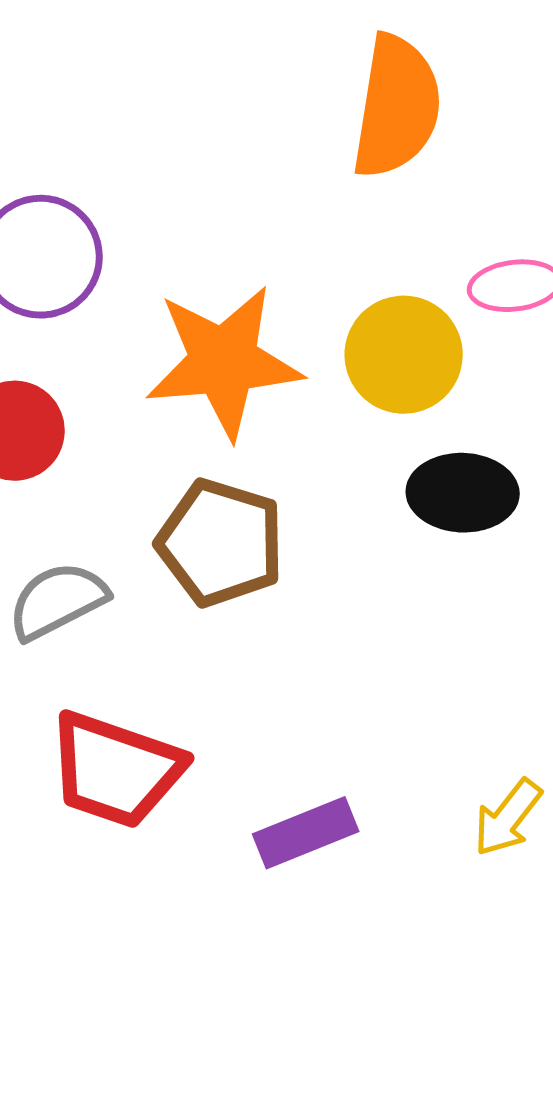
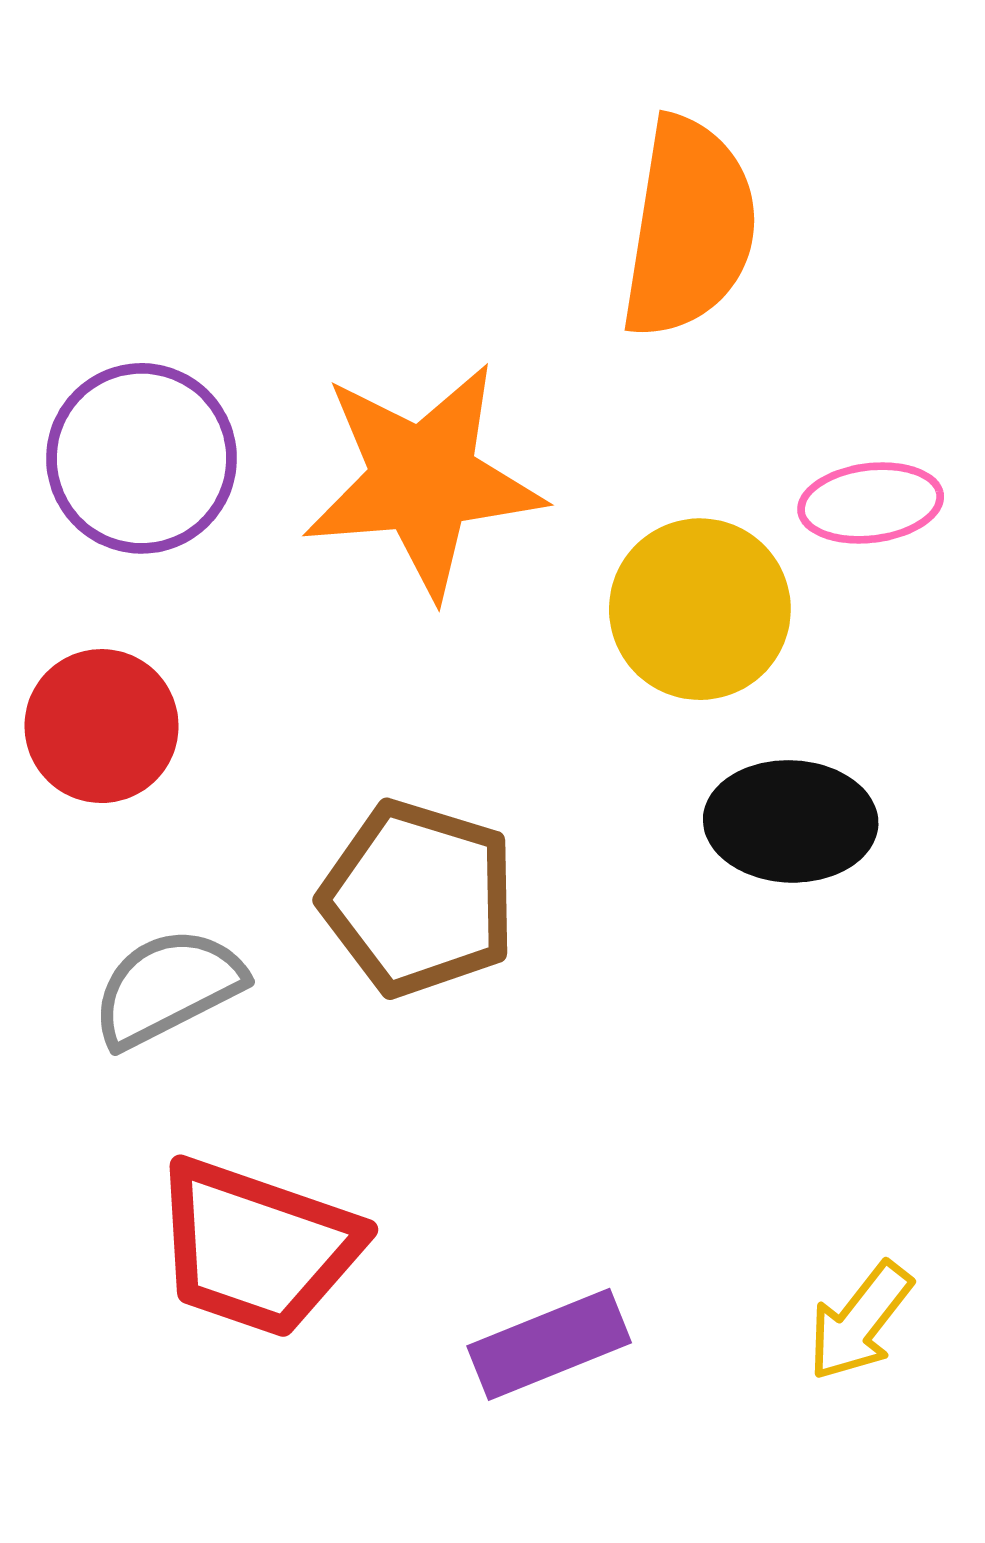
orange star: (224, 362) -> (423, 480), moved

